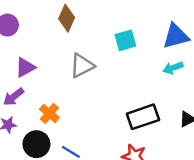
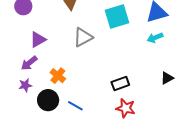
cyan square: (125, 40) -> (117, 17), size x1.4
black rectangle: (143, 117) -> (120, 83), moved, size x0.7

